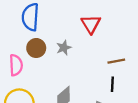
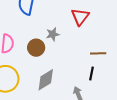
brown circle: (36, 48) -> (36, 48), moved

